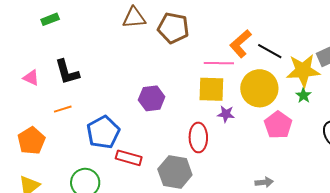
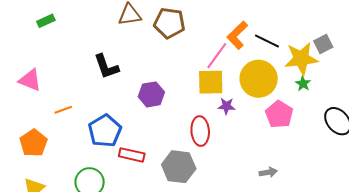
pink line: (219, 63) -> (217, 56), turned -52
black L-shape: (67, 72) -> (106, 67), moved
pink triangle: (31, 78) -> (30, 80), size x1.4

